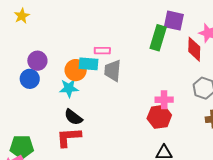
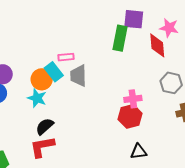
cyan rectangle: (89, 64) -> (54, 72), turned 54
cyan star: (69, 88) -> (37, 98), turned 30
black semicircle: (73, 117) -> (45, 126), turned 108

